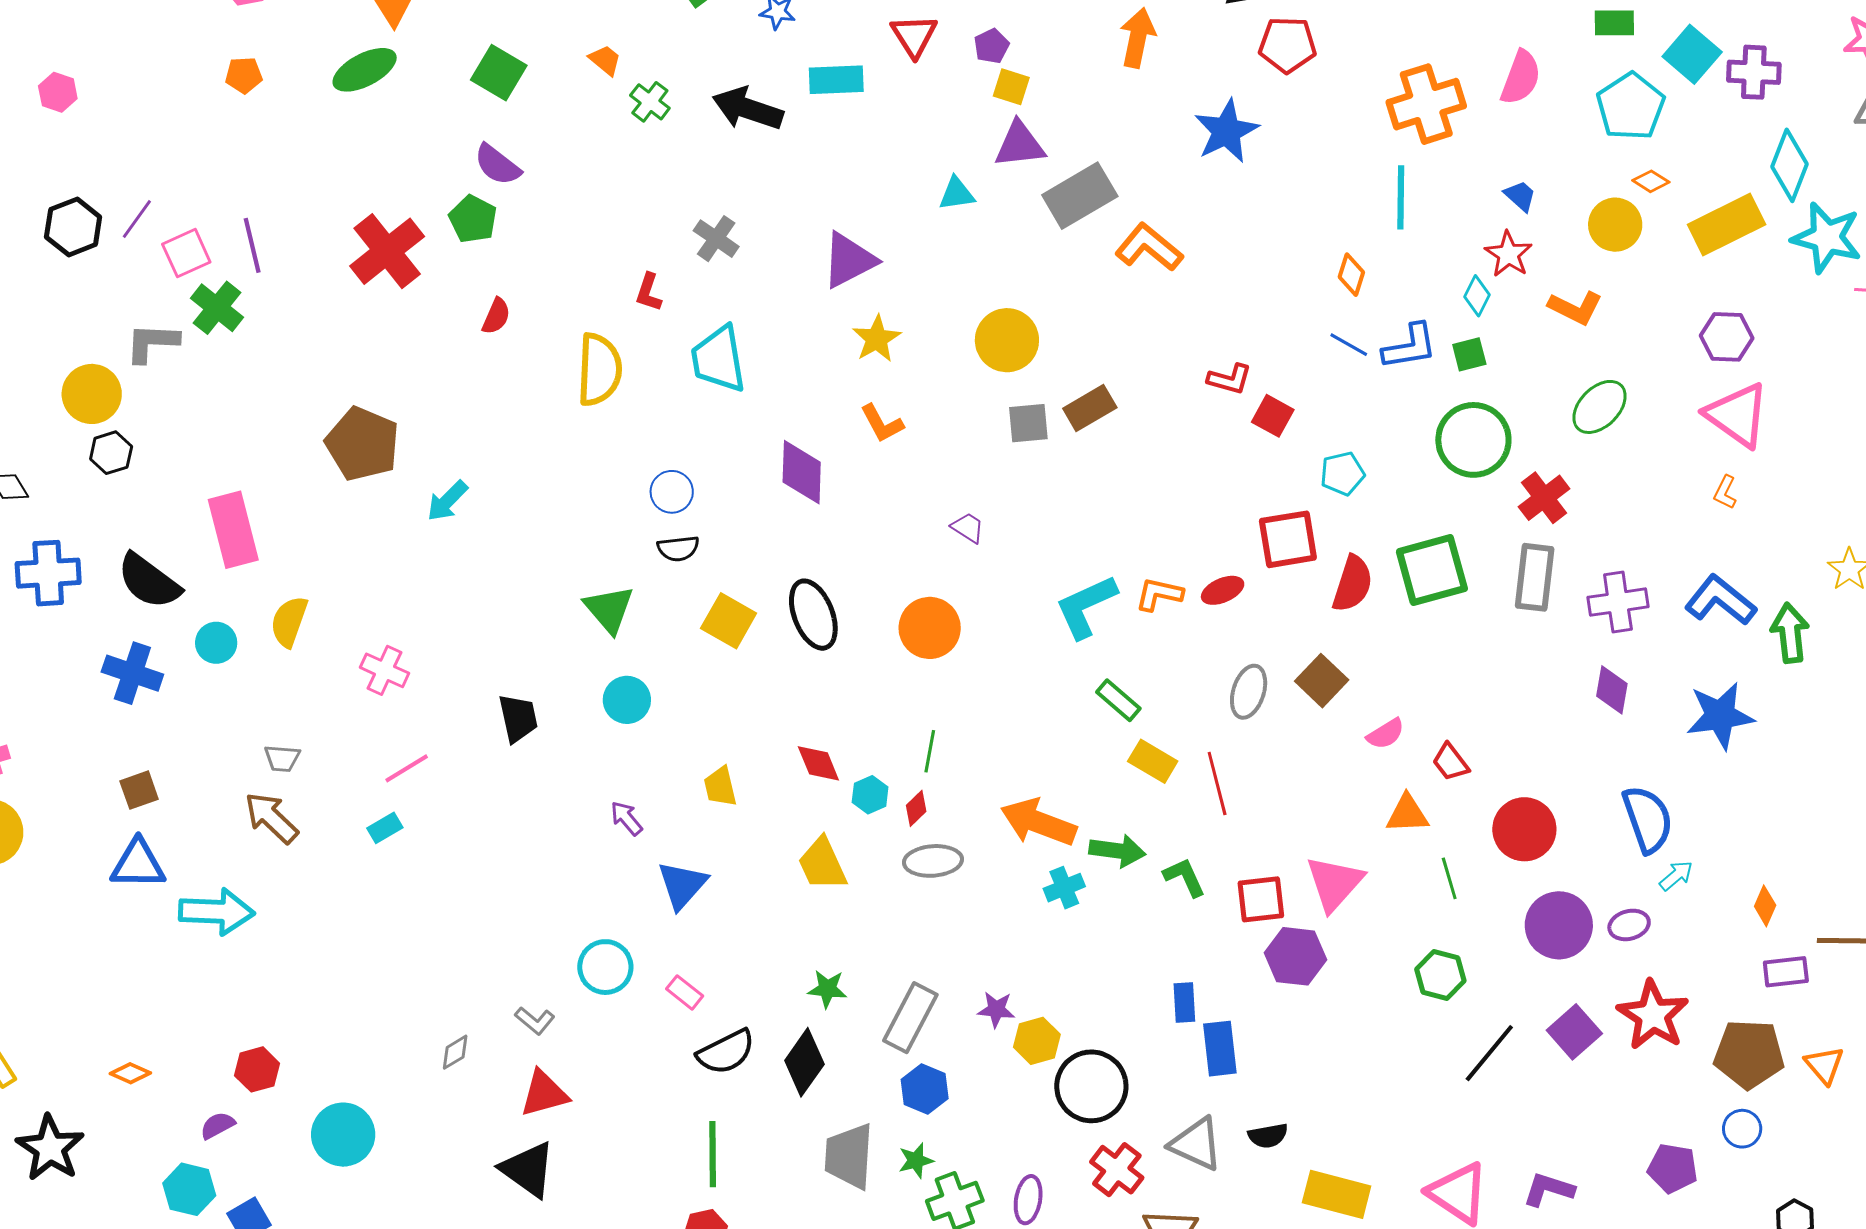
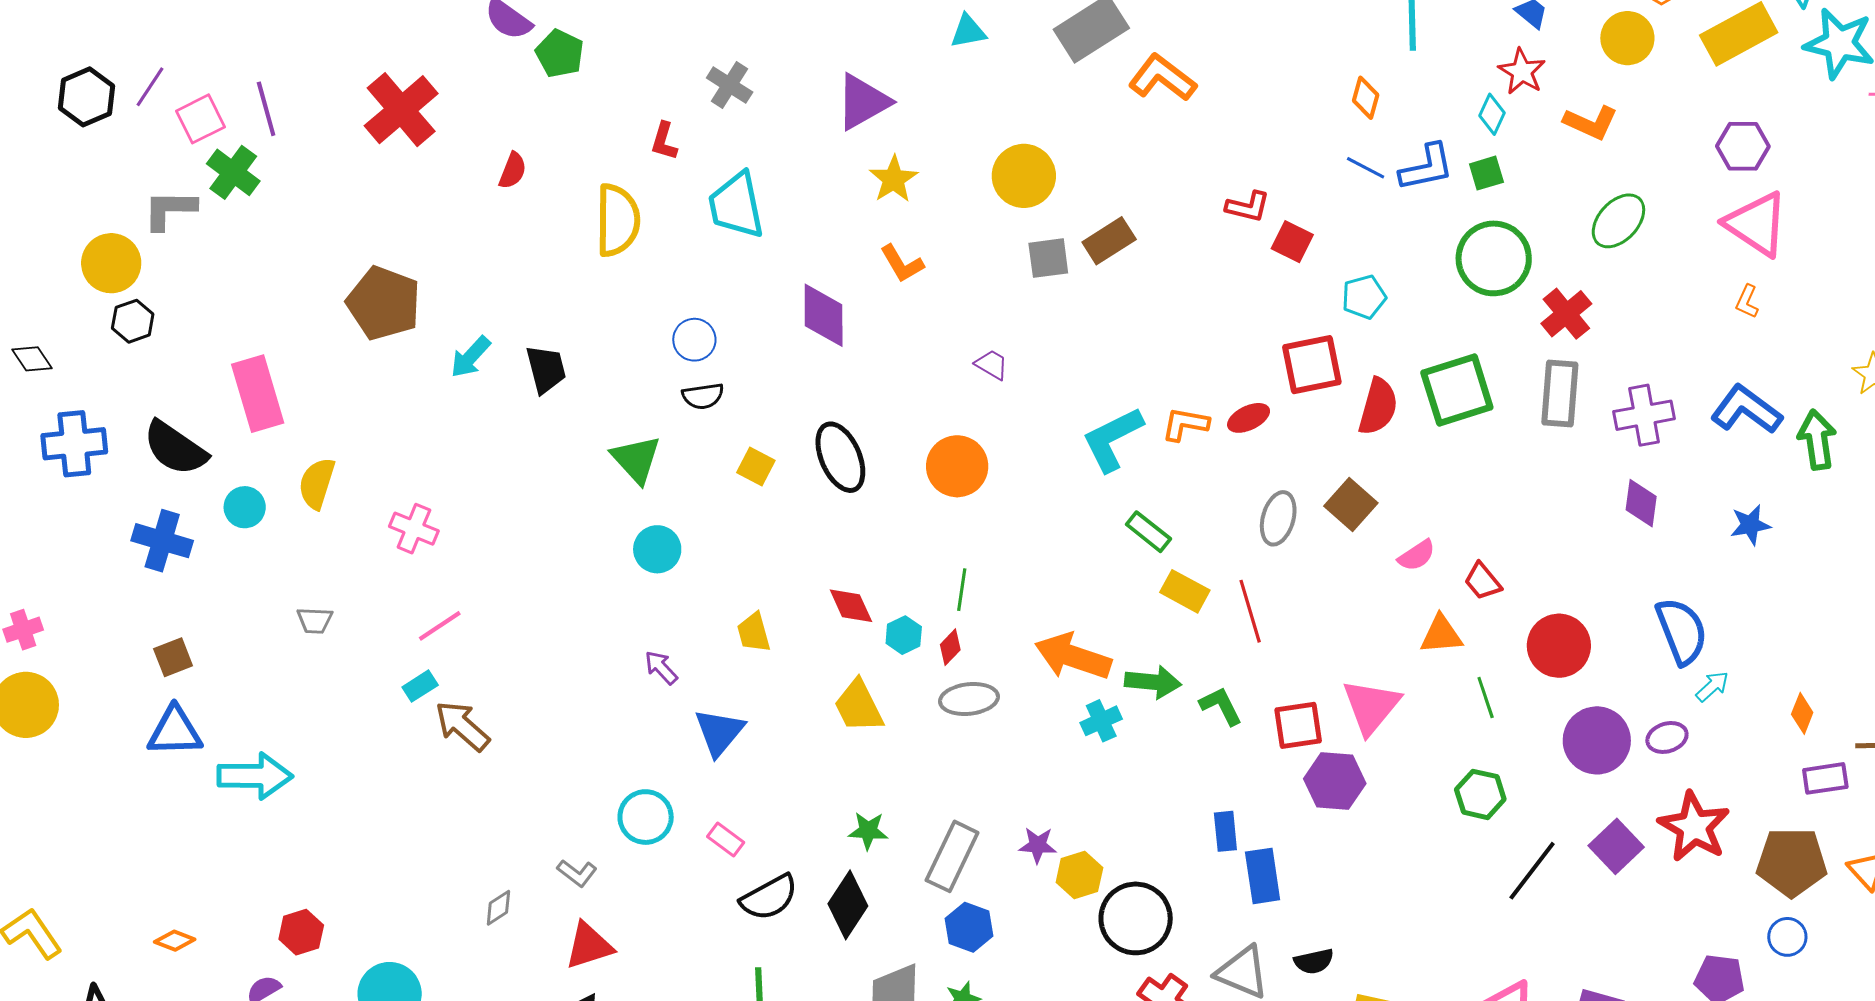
green pentagon: (473, 219) -> (560, 54), moved
yellow square: (729, 621) -> (756, 466), size x0.7
blue star: (1720, 716) -> (1750, 525), size x0.6
black trapezoid: (518, 718) -> (546, 369), moved
brown arrow: (271, 818) -> (462, 726), moved

